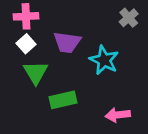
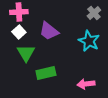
purple trapezoid: (67, 42) -> (49, 31), turned 30
cyan star: (104, 60) -> (89, 41), moved

